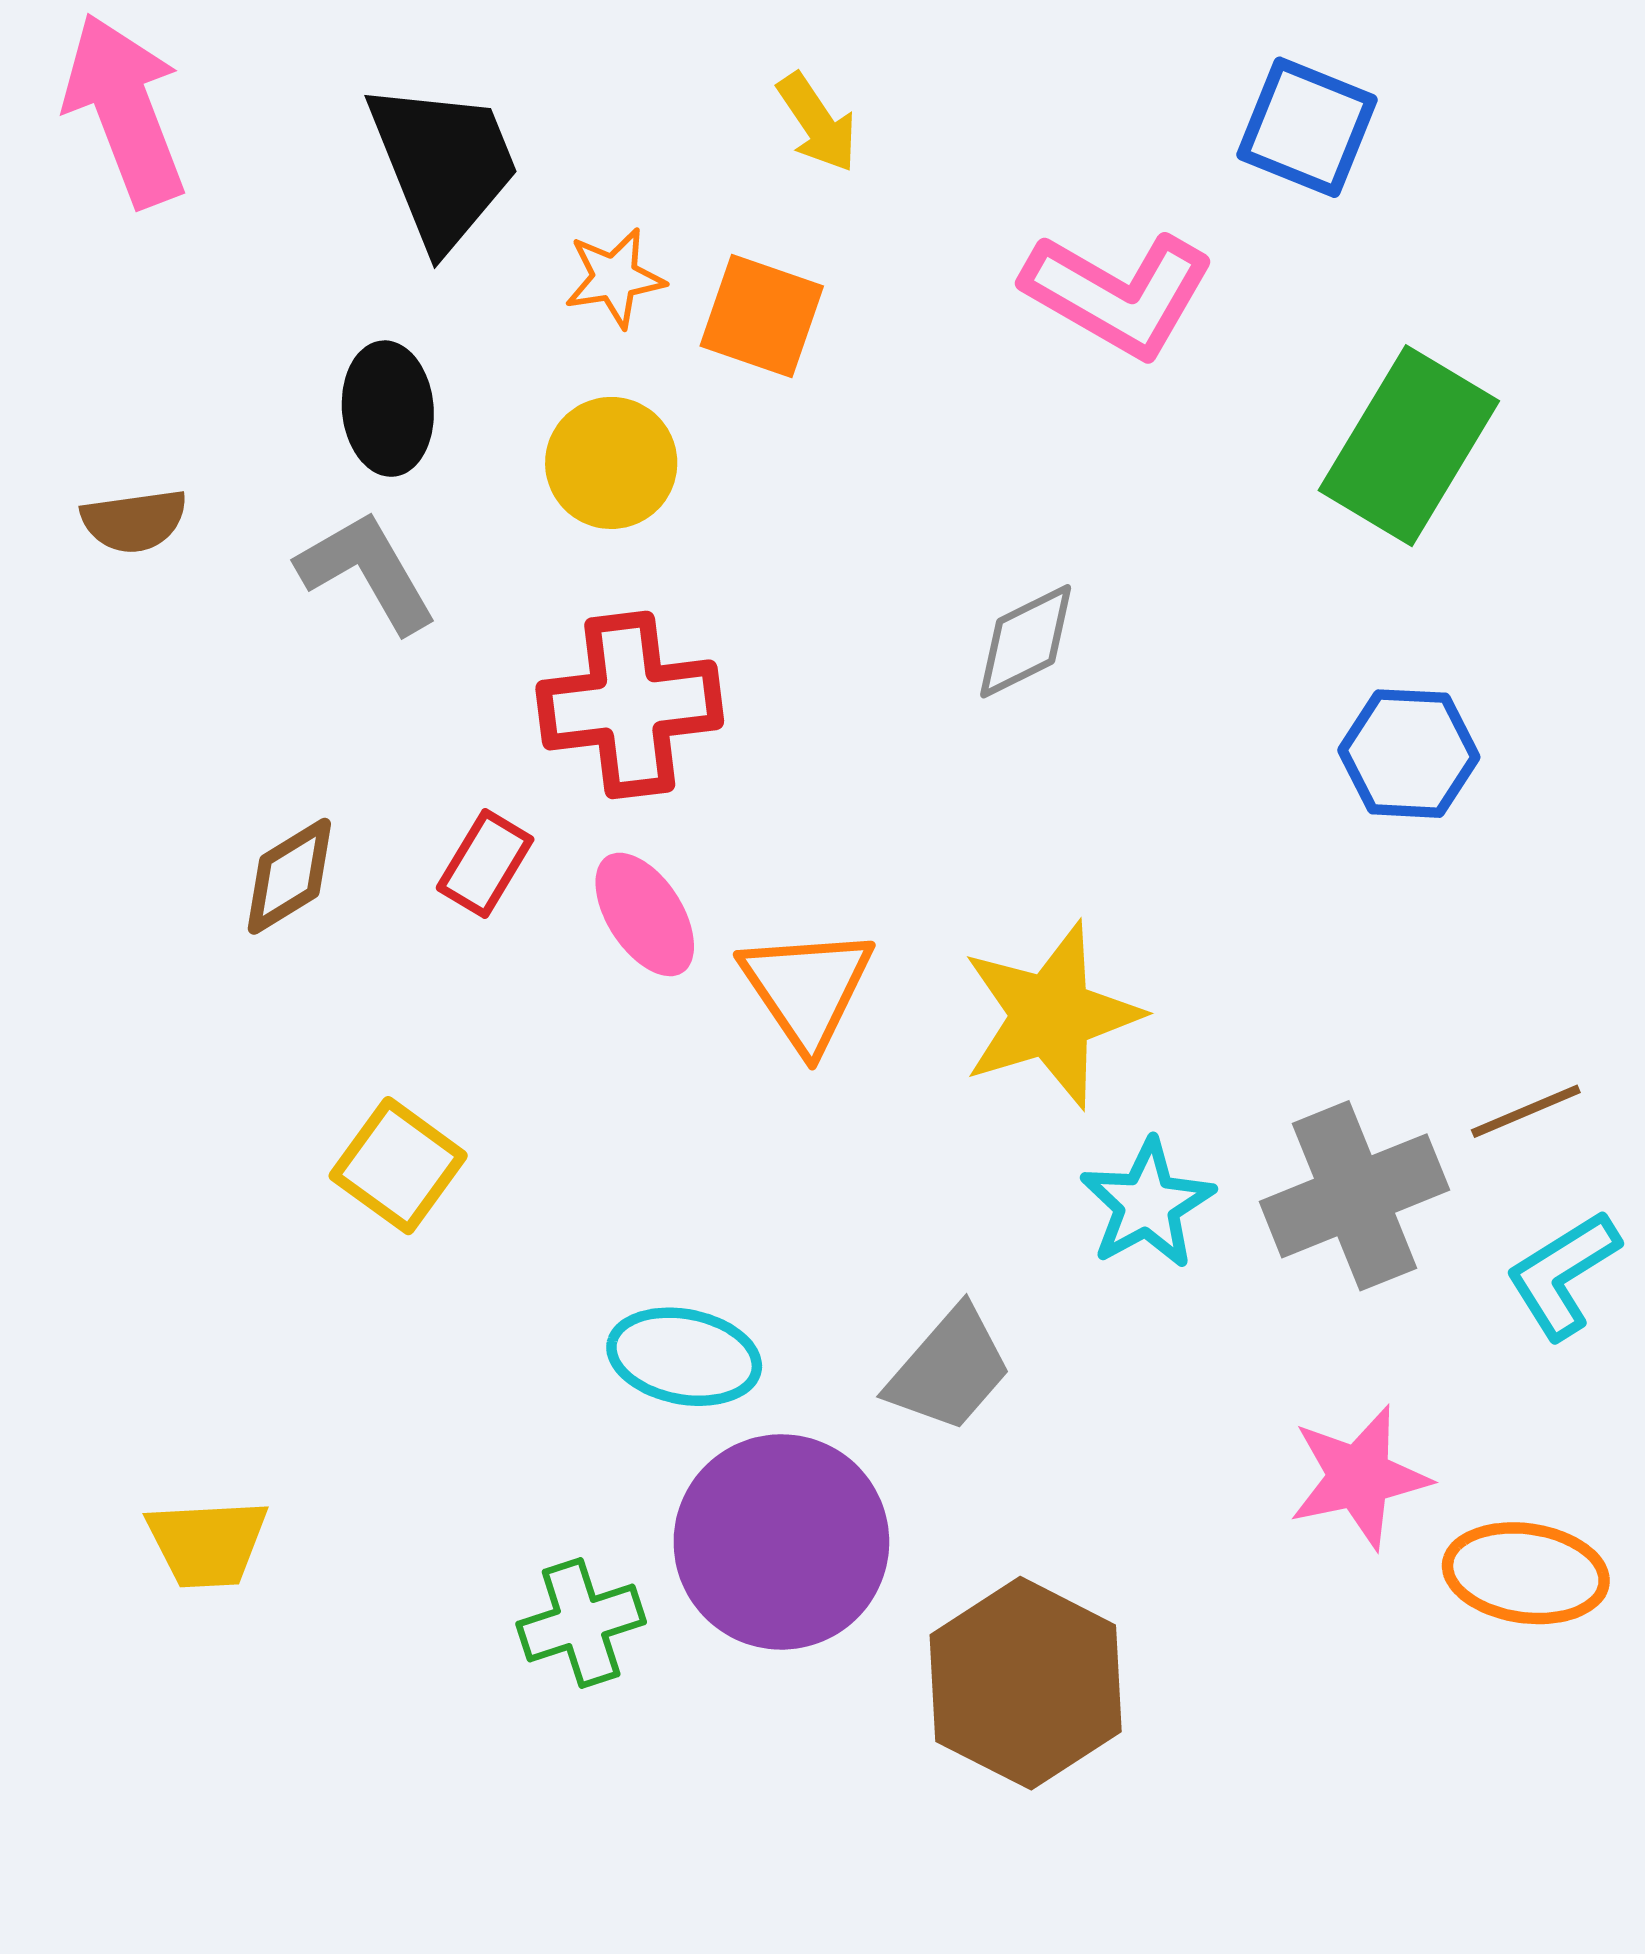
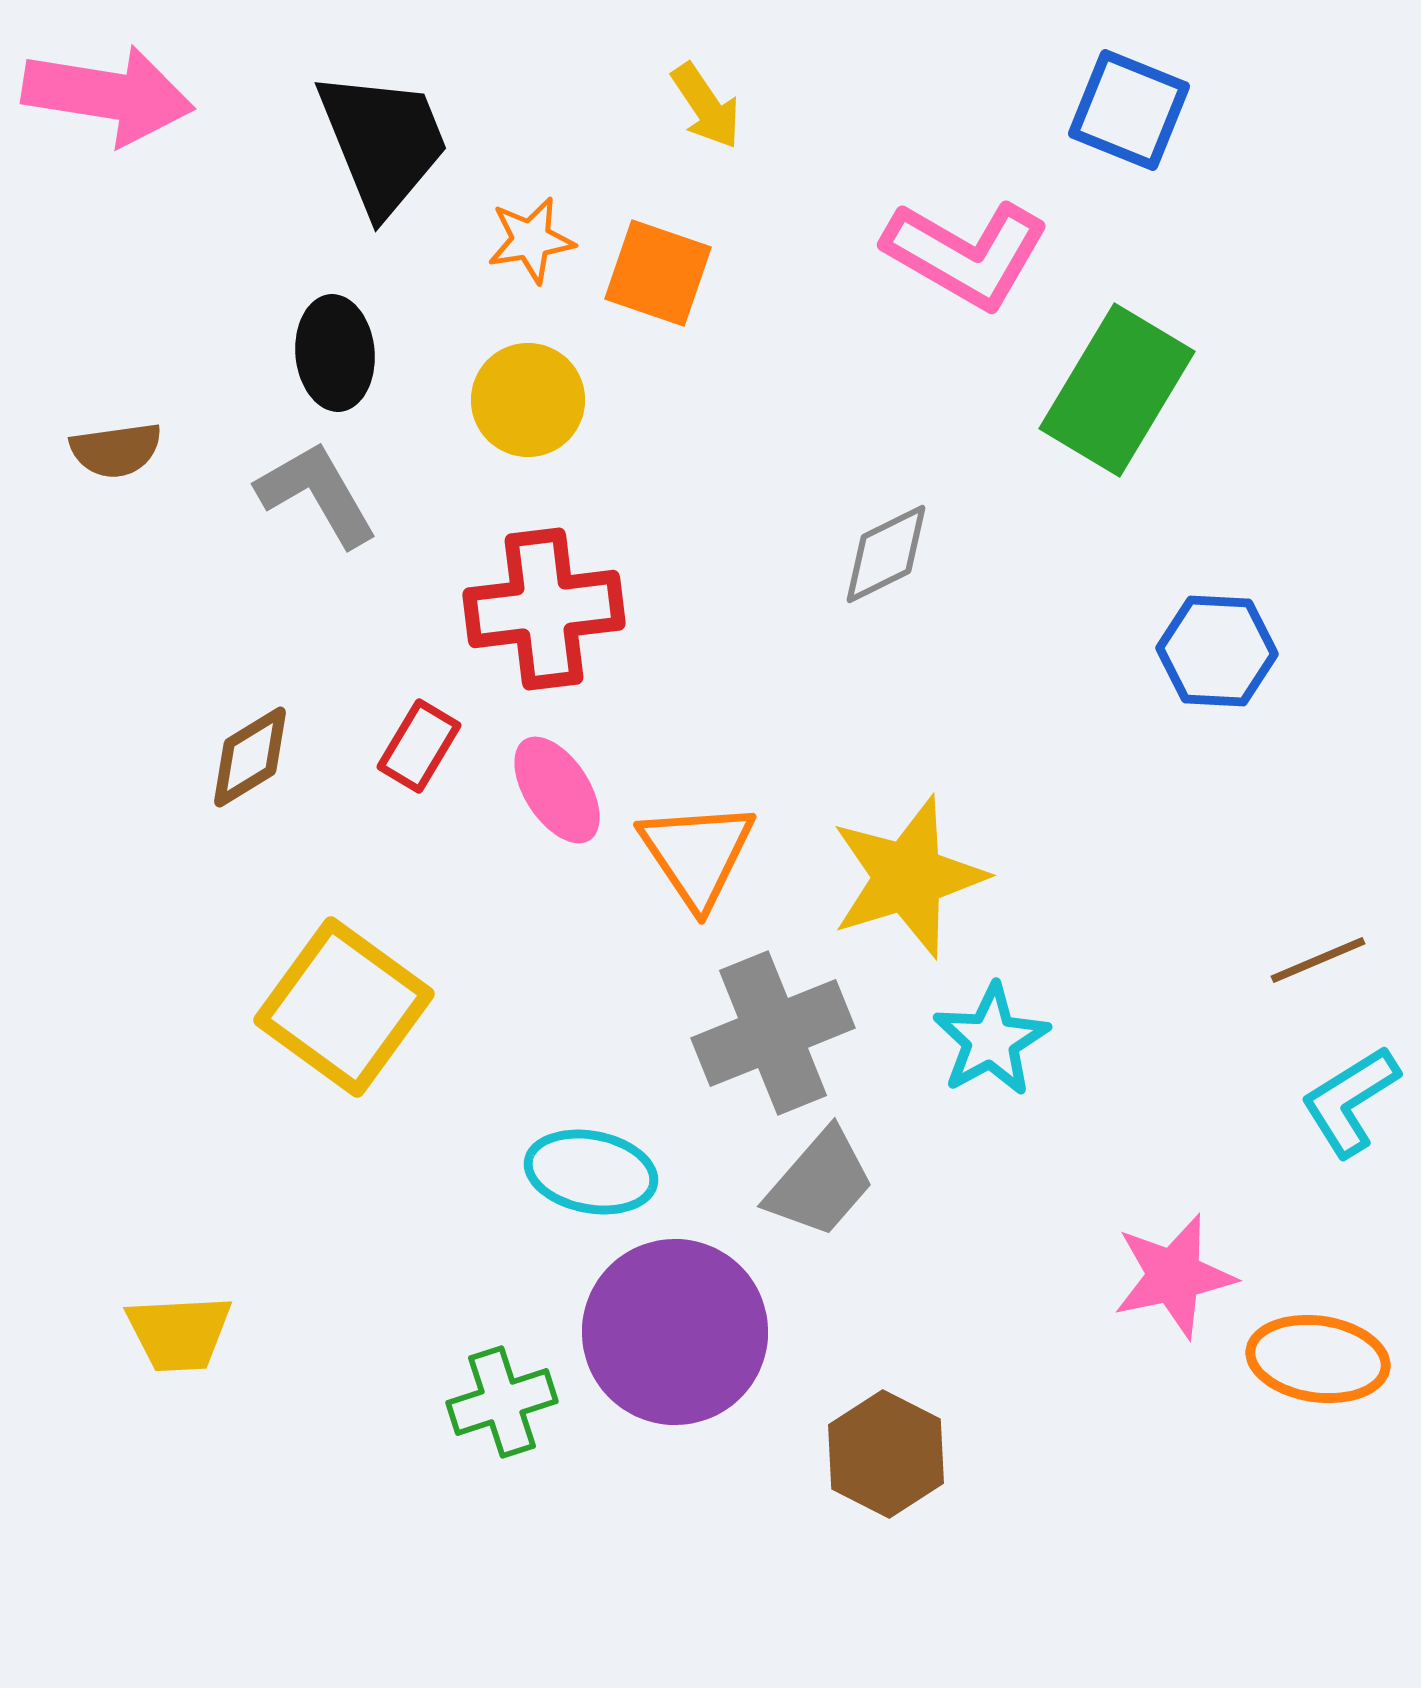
pink arrow: (125, 110) -> (108, 95), turned 120
green rectangle: (1409, 446) -> (1117, 390), moved
yellow square: (398, 1166) -> (344, 1007), size x1.5
gray cross: (1354, 1196) -> (773, 1033), moved
brown hexagon: (1026, 1683) -> (886, 1454), size x0.7

